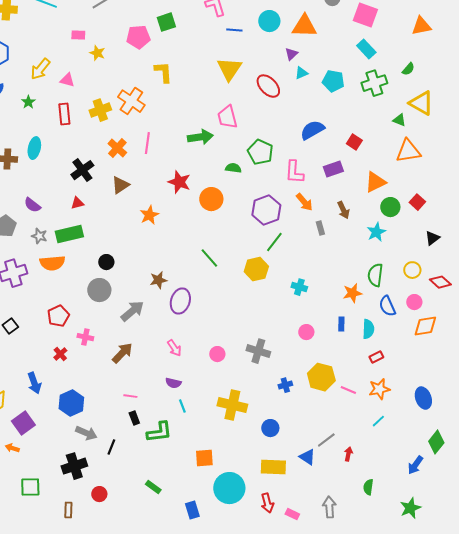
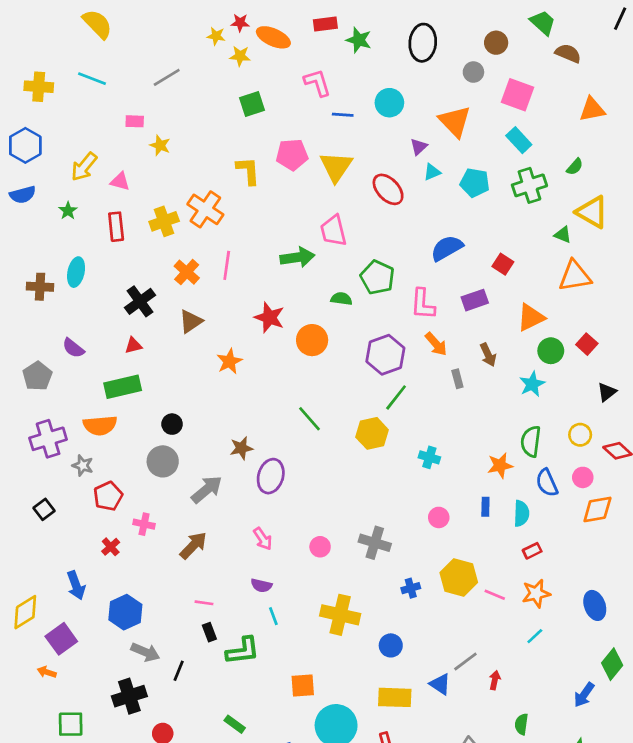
orange triangle: (304, 26) -> (455, 121), moved, turned 44
pink pentagon: (138, 37) -> (292, 155), moved
gray star: (39, 236) -> (83, 465), moved

